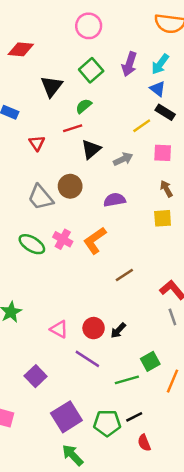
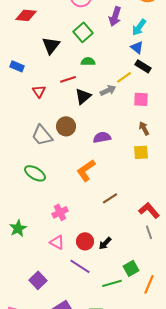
purple arrow: (129, 64) -> (115, 16), moved
green semicircle: (84, 106) -> (88, 61), moved, turned 40
gray arrow: (123, 159) -> (108, 90), moved
pink cross: (63, 239) -> (60, 212), moved, turned 35

